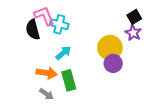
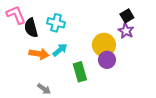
pink L-shape: (44, 16) -> (16, 15), moved
orange arrow: (47, 73) -> (39, 54), moved
green rectangle: (69, 80) -> (80, 72), moved

